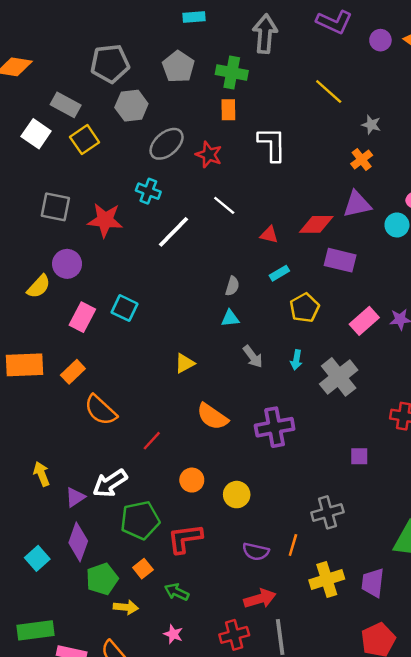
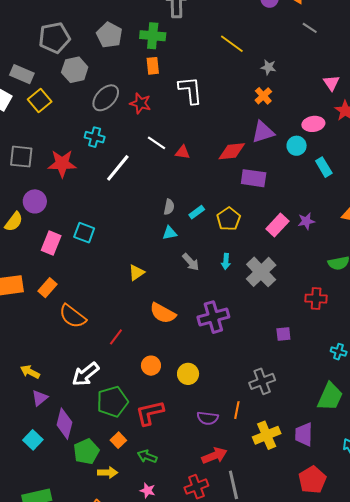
red triangle: (269, 235) -> (183, 152), moved
cyan rectangle: (279, 273) -> (197, 212), moved
yellow arrow: (42, 474) -> (30, 372), turned -36
purple triangle: (75, 497) -> (40, 398), moved

